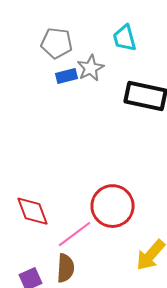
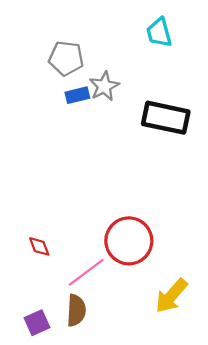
cyan trapezoid: (125, 38) -> (159, 32), moved
red diamond: (33, 211) -> (39, 246), size x0.6

